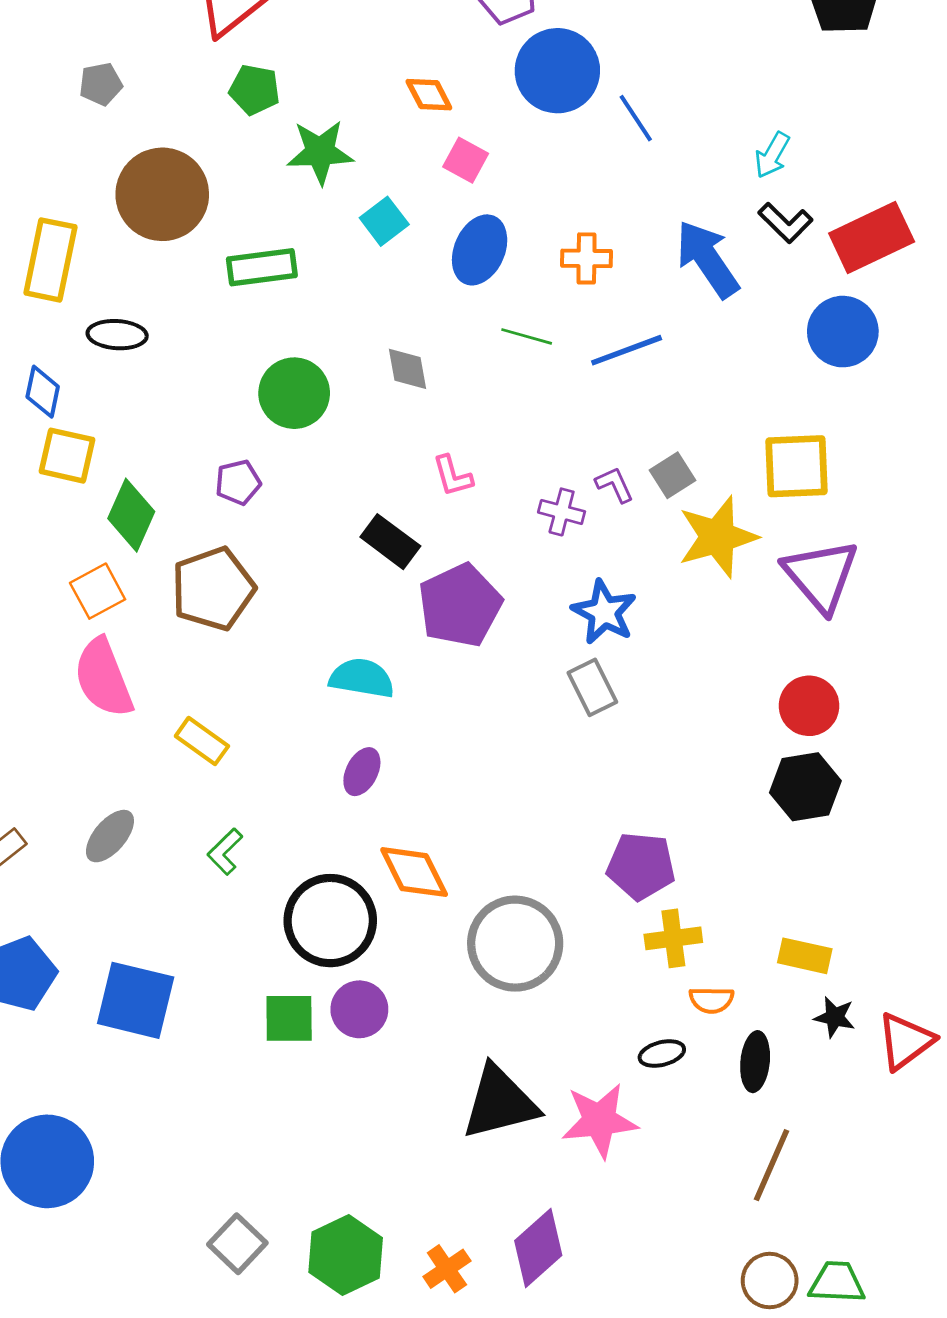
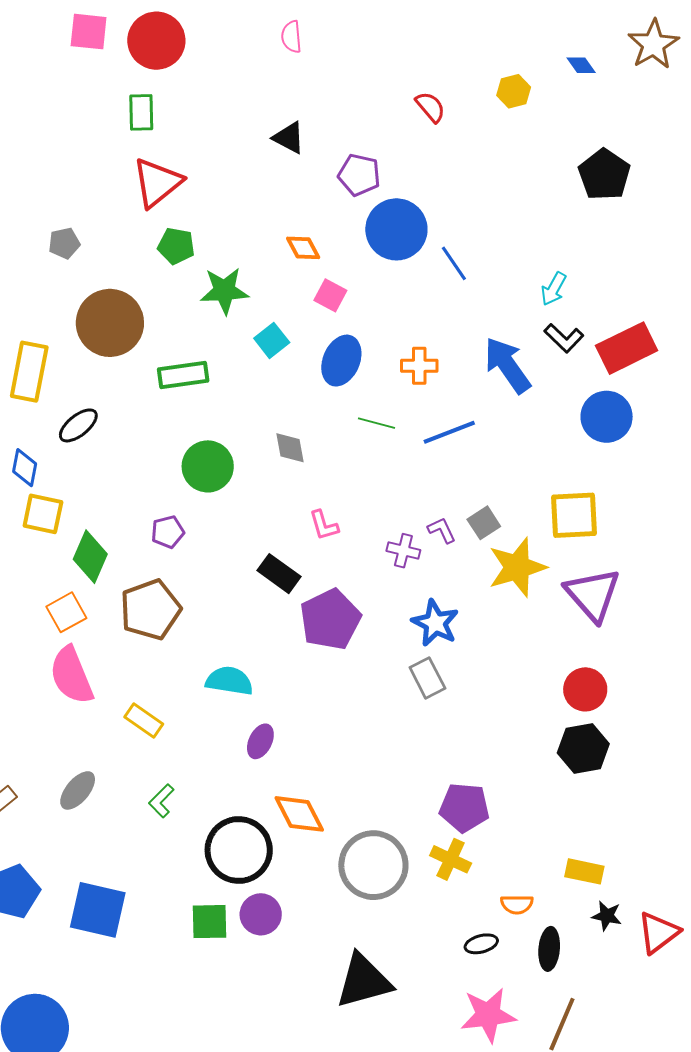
black ellipse: (117, 335) -> (78, 425), turned -42
cyan semicircle: (362, 678) -> (229, 681), moved
yellow cross: (673, 938) -> (451, 859), moved, turned 33
pink star: (600, 1120) -> (488, 1015), moved

